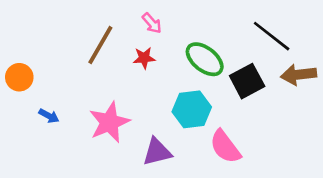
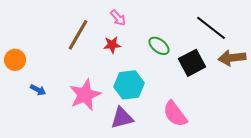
green ellipse: (205, 59) -> (159, 46), size x0.7
cyan hexagon: (192, 109) -> (129, 85), moved

